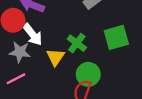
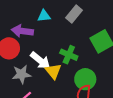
white arrow: (33, 34) -> (40, 60), moved

